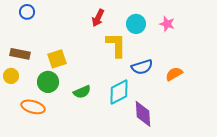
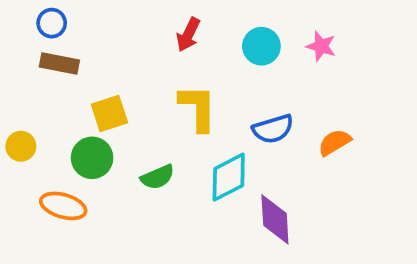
yellow L-shape: (116, 45) -> (198, 108), moved
brown rectangle: (20, 54) -> (59, 64), moved

